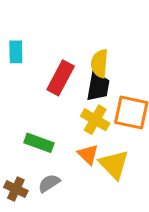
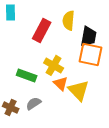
black trapezoid: (98, 87) -> (89, 36), moved
yellow cross: (95, 120) -> (54, 65), moved

